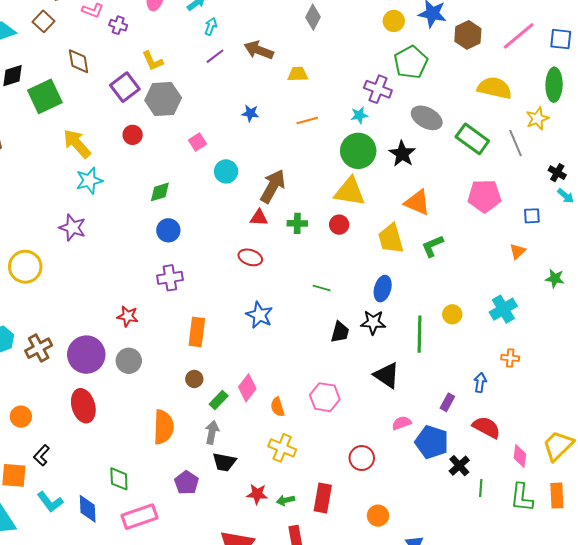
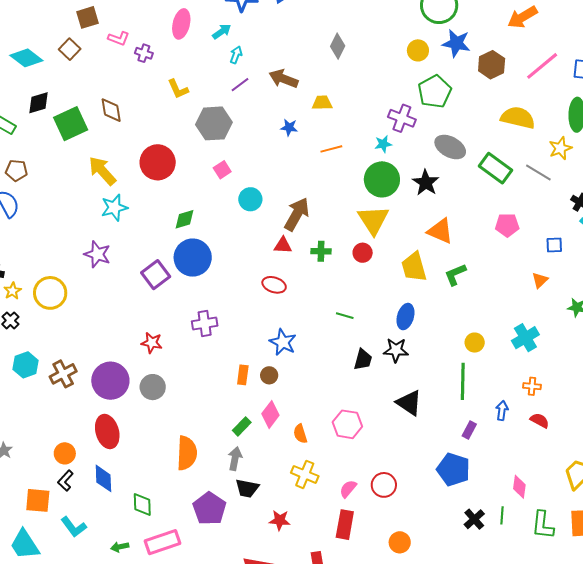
brown diamond: (79, 61) -> (111, 110), moved
purple square: (125, 87) -> (156, 275), moved
gray hexagon: (163, 99) -> (214, 123), moved
blue star: (250, 113) -> (289, 127), moved
red circle: (133, 135) -> (158, 162), size x1.8
gray line: (515, 143) -> (538, 172), turned -36
yellow triangle: (350, 192) -> (373, 220), turned 48
pink pentagon: (484, 196) -> (507, 225), size x0.7
blue circle: (168, 230) -> (193, 258), size x1.6
purple cross: (170, 278) -> (205, 324), moved
orange rectangle: (197, 332) -> (243, 375), moved, size x0.7
green line: (419, 334) -> (463, 381), moved
brown circle: (194, 379) -> (269, 375), moved
orange circle: (21, 417) -> (65, 453), moved
pink semicircle: (402, 423) -> (348, 489), moved, turned -30
red semicircle: (486, 427) -> (540, 420), moved, size x0.7
pink diamond: (520, 456) -> (519, 487), moved
black cross: (459, 466) -> (474, 519), moved
purple pentagon: (187, 483) -> (209, 509), size x1.4
green arrow: (285, 500) -> (120, 547), moved
blue diamond: (88, 509) -> (103, 478), moved

